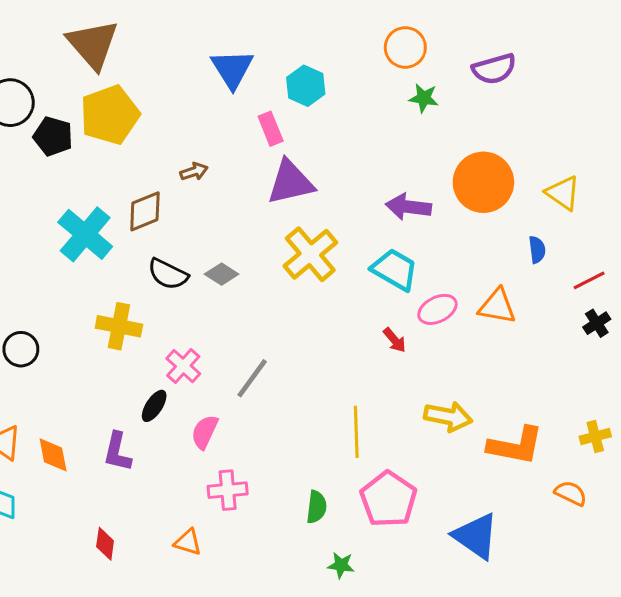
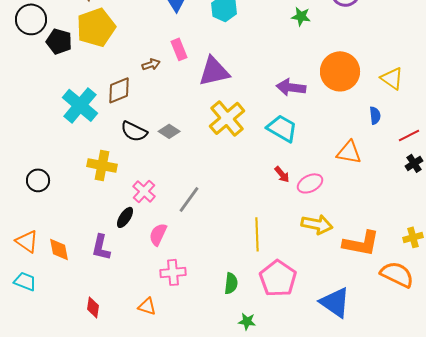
pink rectangle: (271, 129) -> (179, 49), moved
pink ellipse: (437, 309) -> (310, 183), moved
orange semicircle: (571, 493) -> (397, 274), size x1.6

